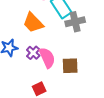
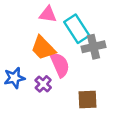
pink semicircle: (47, 58) -> (60, 65), moved

